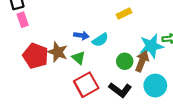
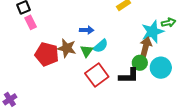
cyan semicircle: (100, 40) -> (101, 46), moved
green triangle: (79, 58) -> (87, 51), turned 32
green circle: (125, 61) -> (140, 63), moved
black L-shape: (120, 90) -> (129, 76), turned -30

